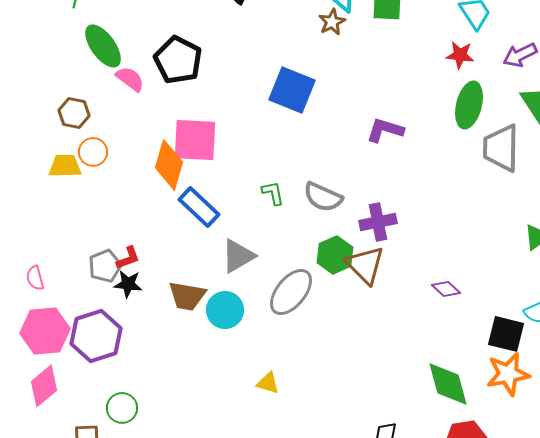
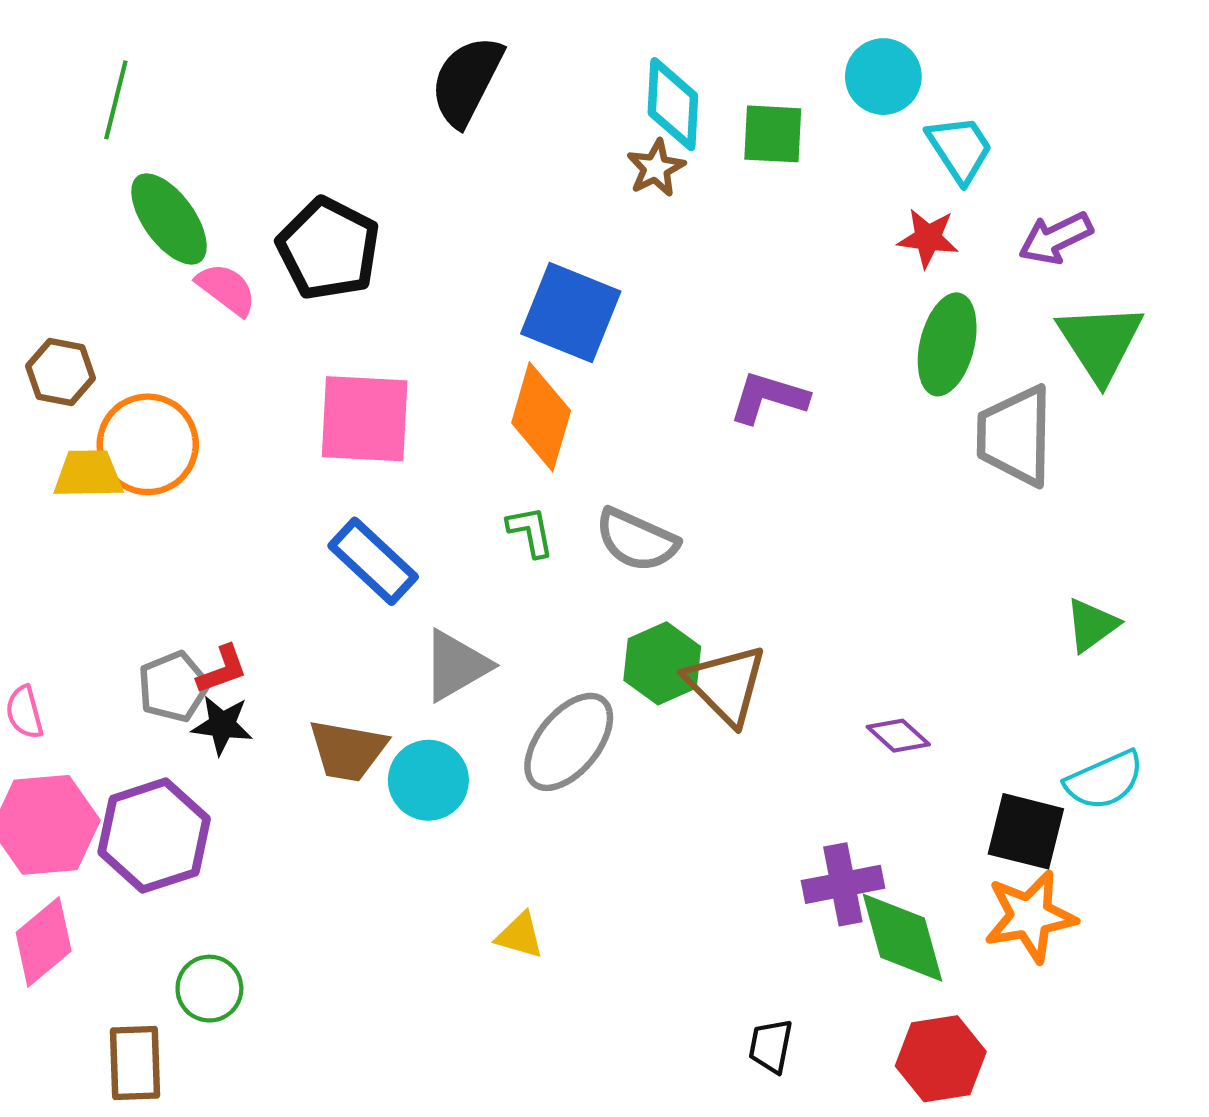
brown hexagon: (74, 113) -> (61, 372), moved
orange circle: (93, 152) -> (148, 444), size x1.6
orange diamond: (169, 165) -> (541, 417), moved
purple cross: (378, 222) -> (843, 884), moved

